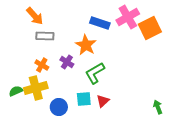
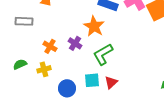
gray rectangle: (45, 36) -> (24, 21), moved
yellow cross: (36, 88) -> (44, 69), size x0.6
green semicircle: (16, 91) -> (20, 64), moved

